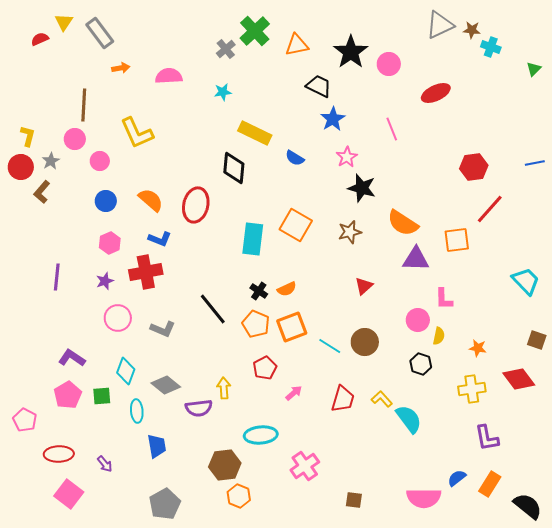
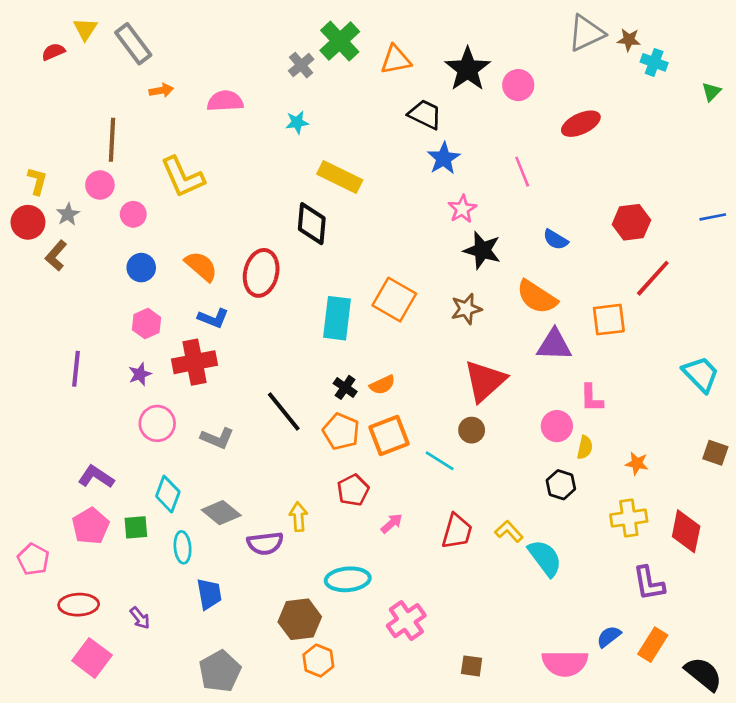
blue semicircle: (295, 158) -> (556, 240), moved
red triangle: (364, 286) -> (485, 381), size x1.8
brown circle: (365, 342) -> (472, 430), moved, size x0.7
red diamond: (519, 379) -> (686, 531), moved, turned 48

